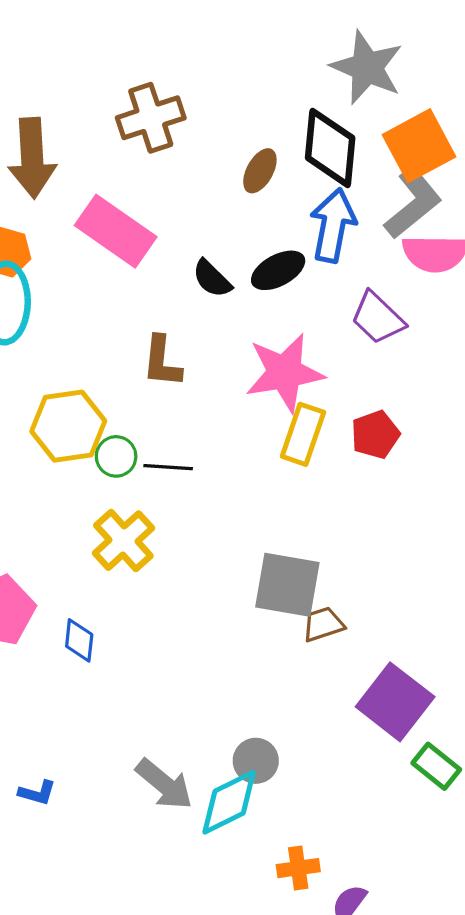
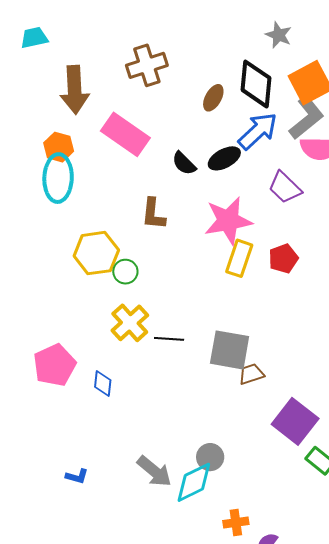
gray star: (367, 68) -> (279, 35), size x0.6
blue arrow: (333, 225) -> (258, 131), turned 36
black line: (168, 467) -> (169, 339), moved

